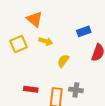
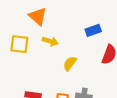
yellow square: (18, 44) -> (19, 44), turned 30

